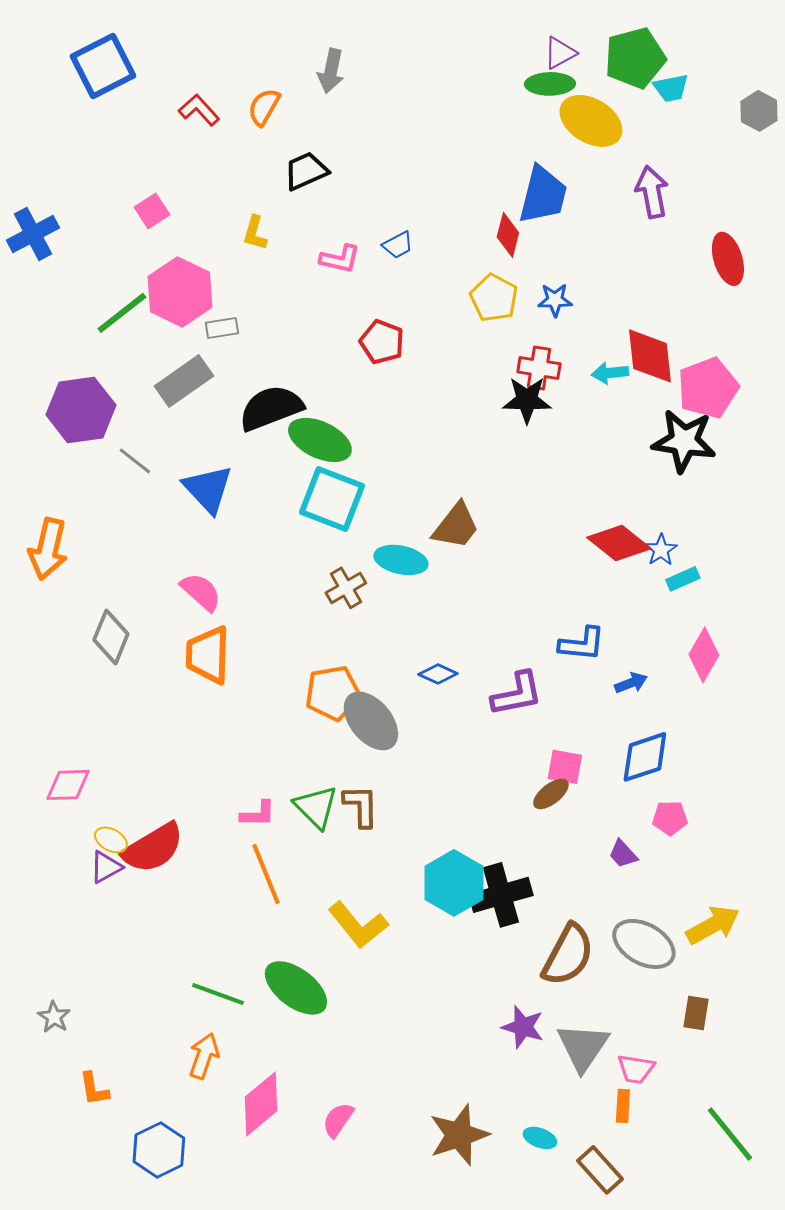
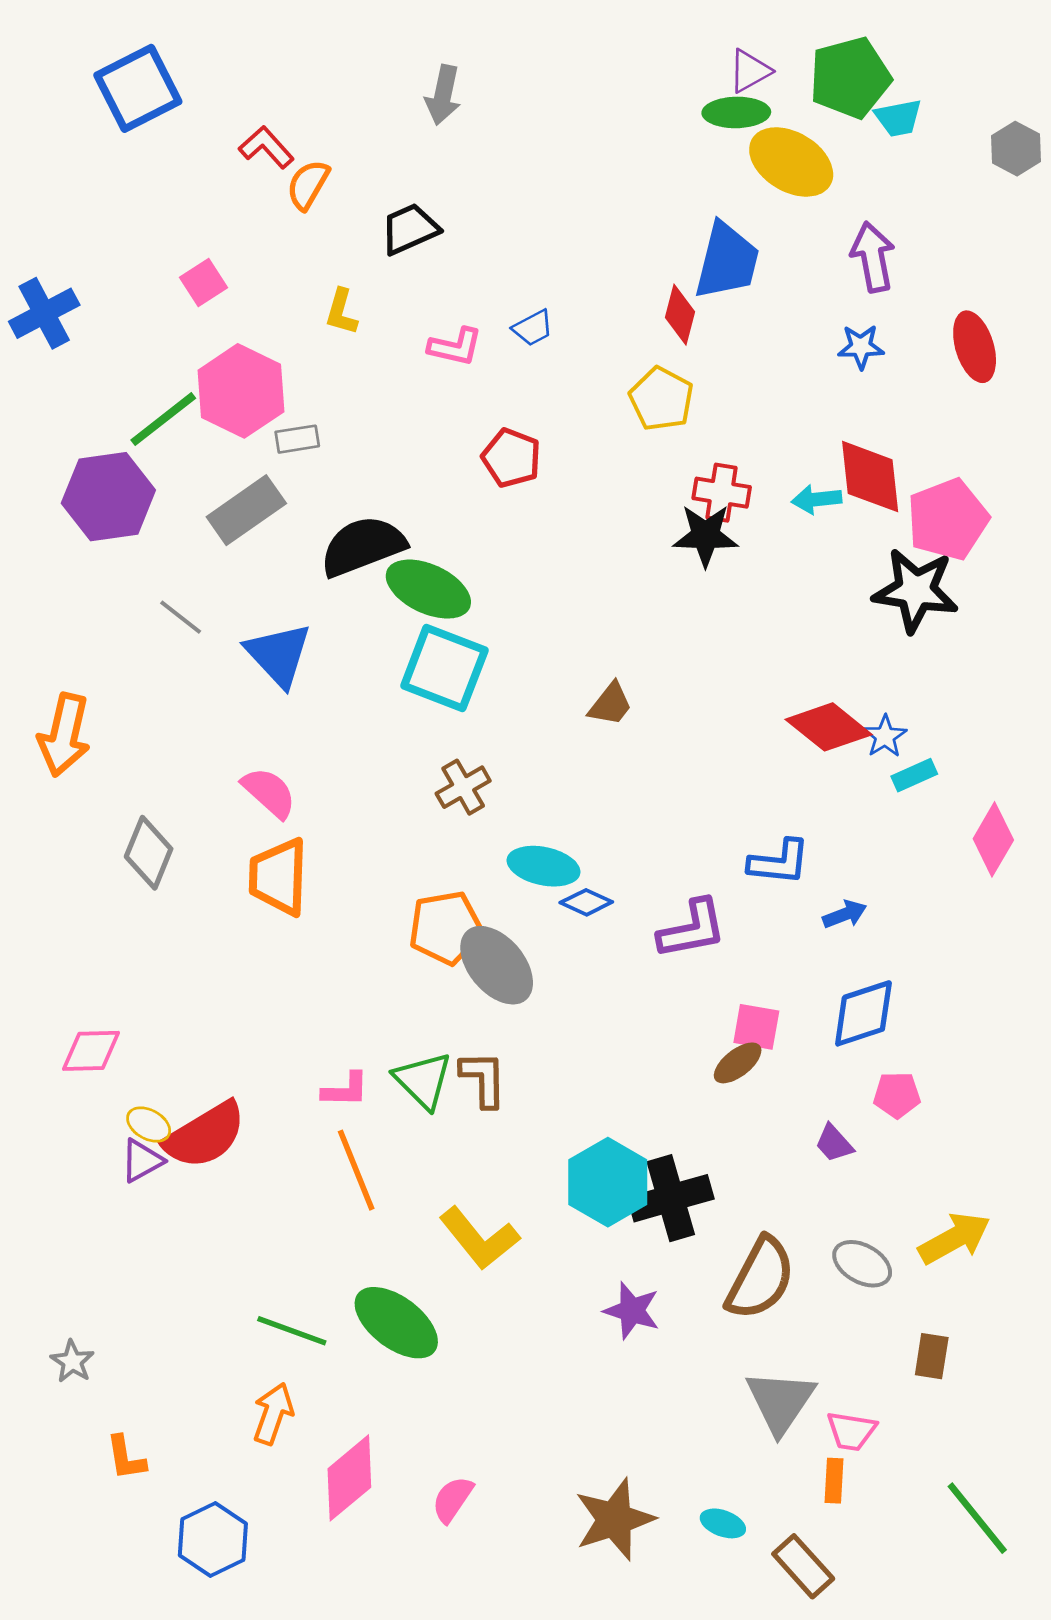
orange semicircle: (264, 107) -> (308, 185), moved
blue star: (555, 300) -> (861, 347), moved
purple hexagon: (81, 410) -> (108, 497), moved
brown trapezoid: (456, 526) -> (610, 704), size x0.7
cyan ellipse: (401, 560) -> (544, 866), moved
pink diamond: (704, 655) -> (993, 839), moved
gray ellipse: (644, 944) -> (862, 1264), size x0.7
purple star: (523, 1027) -> (632, 1311), moved

